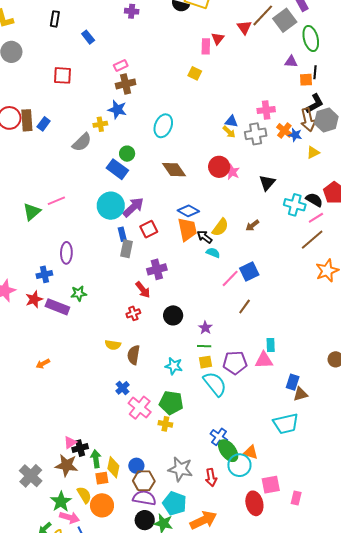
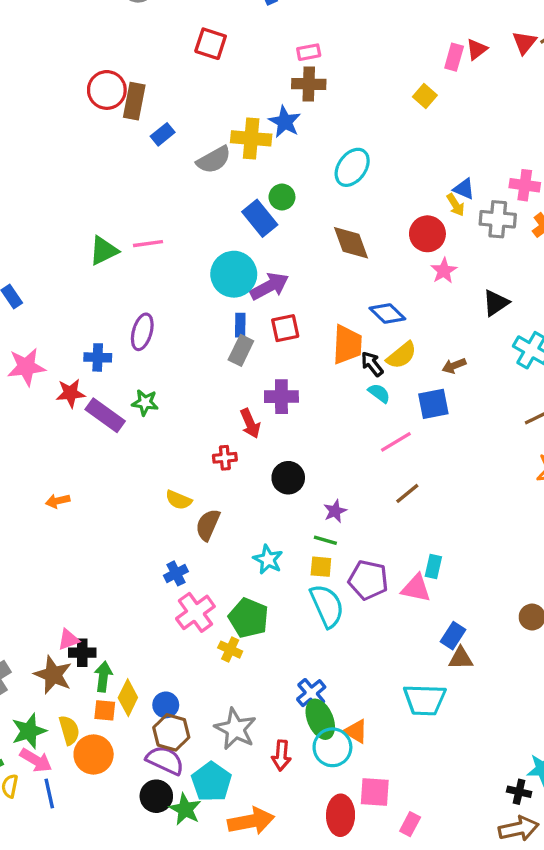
blue rectangle: (44, 124) -> (163, 134), moved
yellow cross: (100, 124) -> (251, 138), size x1.6
red circle: (219, 167) -> (427, 234), moved
blue diamond: (188, 211) -> (387, 314), moved
blue square: (249, 271) -> (433, 404), moved

